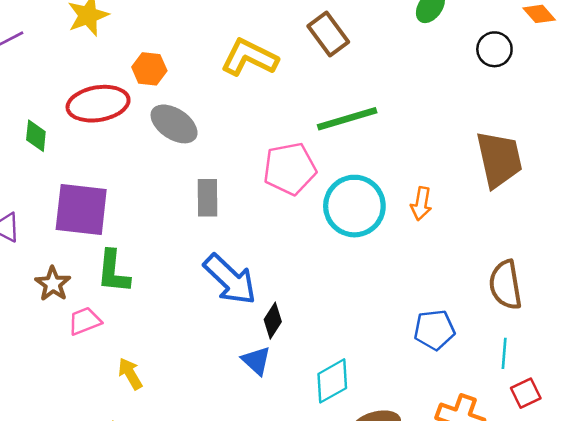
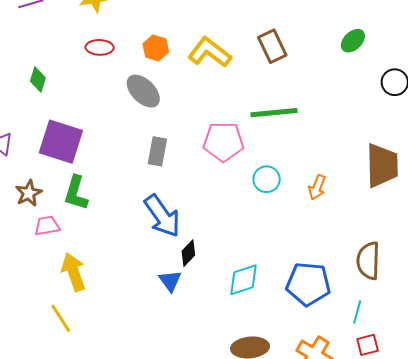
orange hexagon: (149, 69) -> (156, 48), moved
red ellipse: (98, 104) -> (100, 47), moved, size x0.6
cyan circle: (354, 206) -> (267, 179), size x0.6
blue pentagon: (434, 330) -> (308, 284), size x1.4
yellow arrow: (130, 374) -> (73, 272), size x1.5
cyan diamond: (332, 381) -> (243, 280), moved

